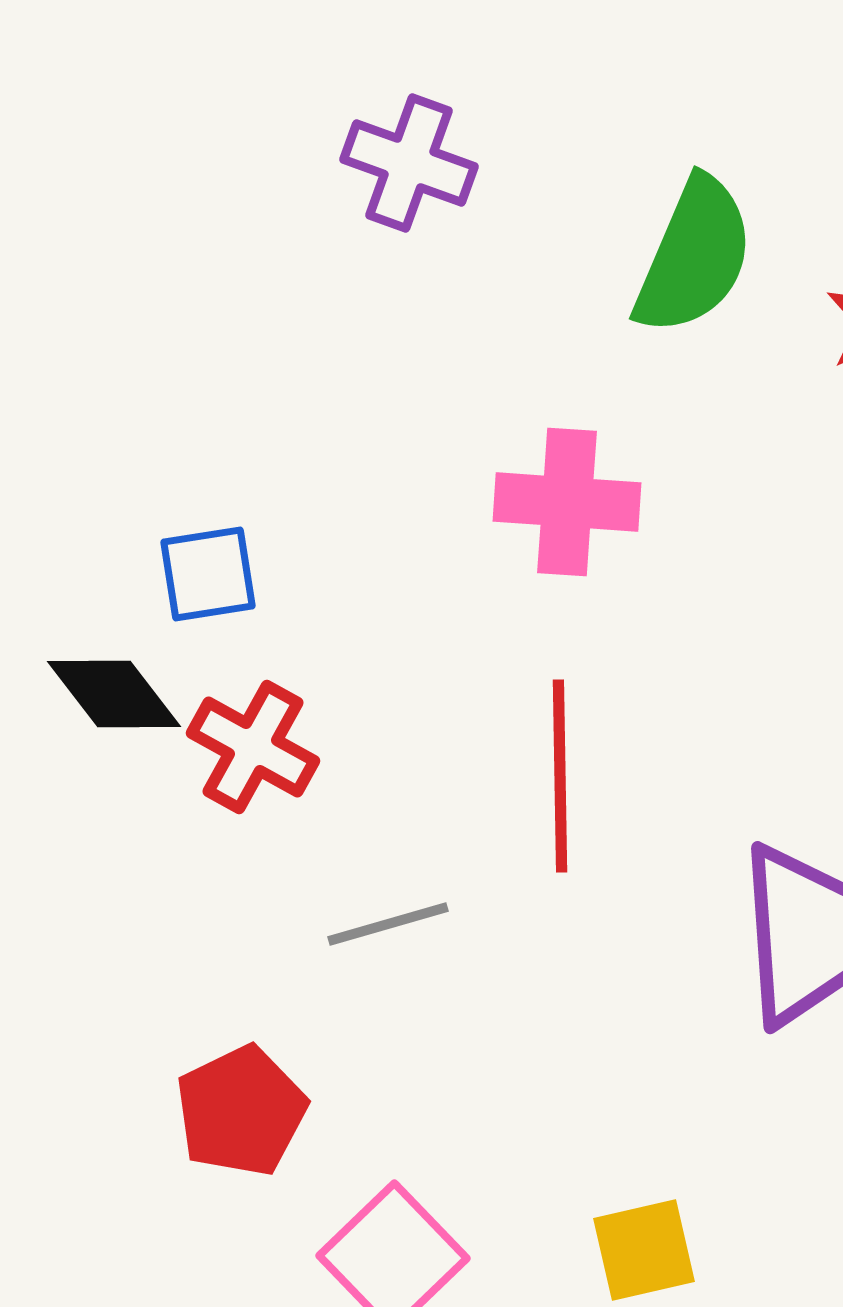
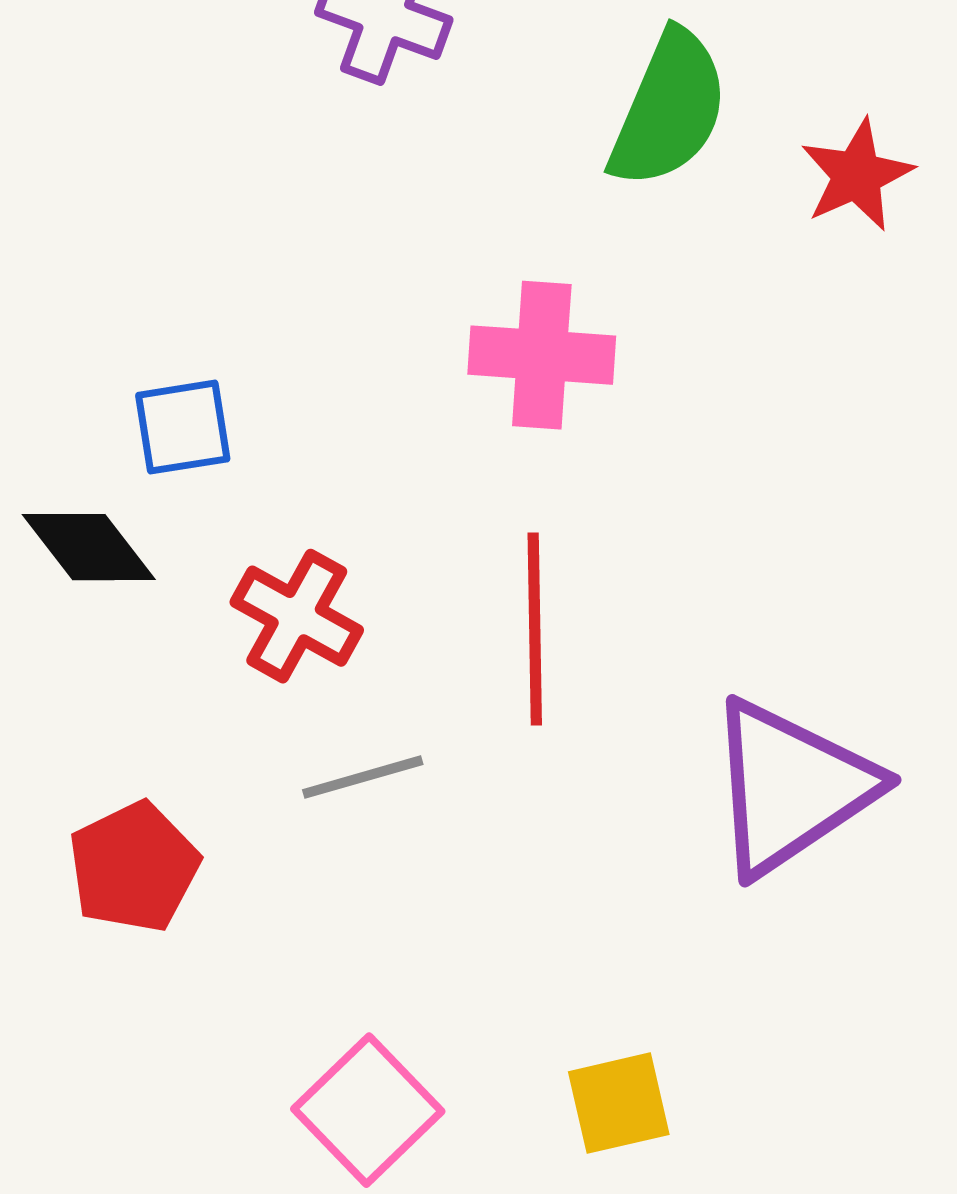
red cross: (253, 747) -> (297, 616), moved
red pentagon: (241, 1111) -> (134, 867), moved

